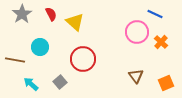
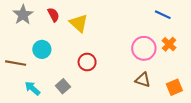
pink circle: (137, 32) -> (144, 48), moved
red circle: (83, 59) -> (87, 62), size x0.7
brown triangle: (136, 76) -> (143, 80), turned -35

